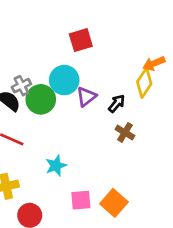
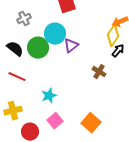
gray cross: (21, 86) -> (24, 19), moved
black arrow: (117, 104) -> (118, 51), moved
pink square: (81, 200) -> (55, 121), moved, turned -35

